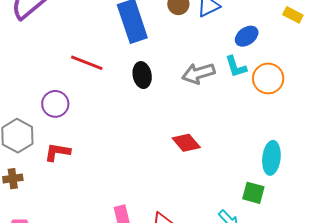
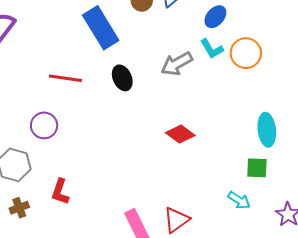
red L-shape: (57, 152) -> (60, 192), moved, turned -68

